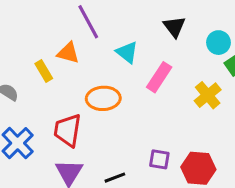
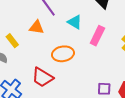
yellow rectangle: (44, 71) -> (12, 41), moved
red trapezoid: (68, 130) -> (42, 77), turned -60

